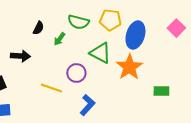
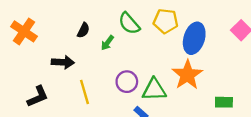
green semicircle: (78, 22) -> (129, 23), turned 35
green triangle: (100, 53) -> (154, 90), moved, turned -30
yellow line: (51, 88) -> (85, 92), moved, turned 55

